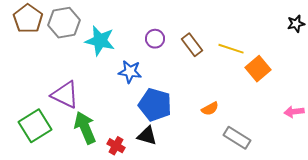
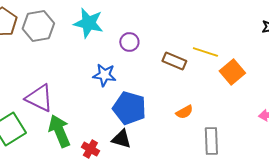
cyan star: (100, 41) -> (88, 23), moved
brown rectangle: (192, 45) -> (174, 61), moved, turned -30
gray rectangle: (237, 138) -> (211, 141), turned 56

